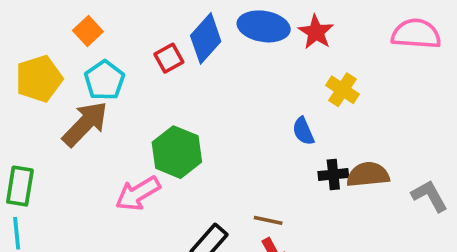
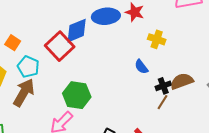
blue diamond: (206, 38) -> (77, 31), turned 40
red square: (169, 58) -> (60, 46), size x1.8
brown line: (268, 220) -> (163, 102), moved, turned -56

